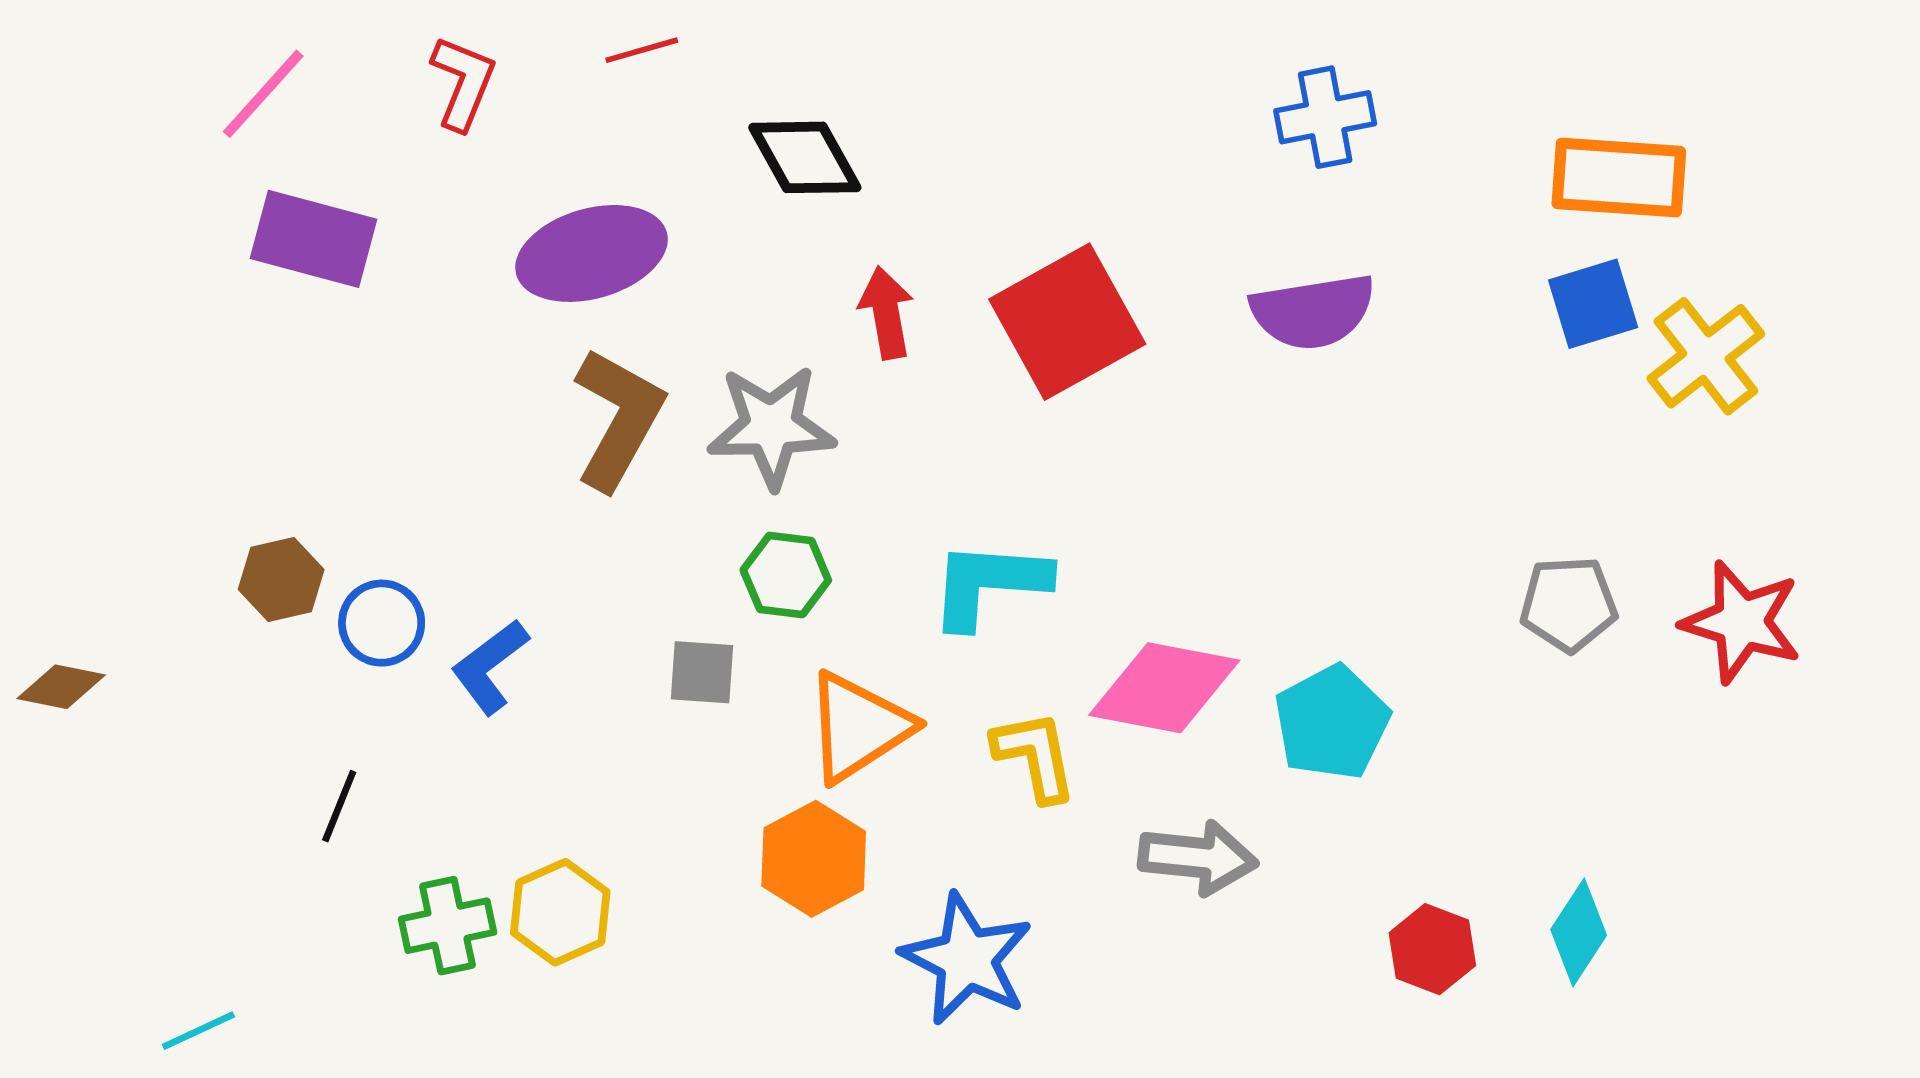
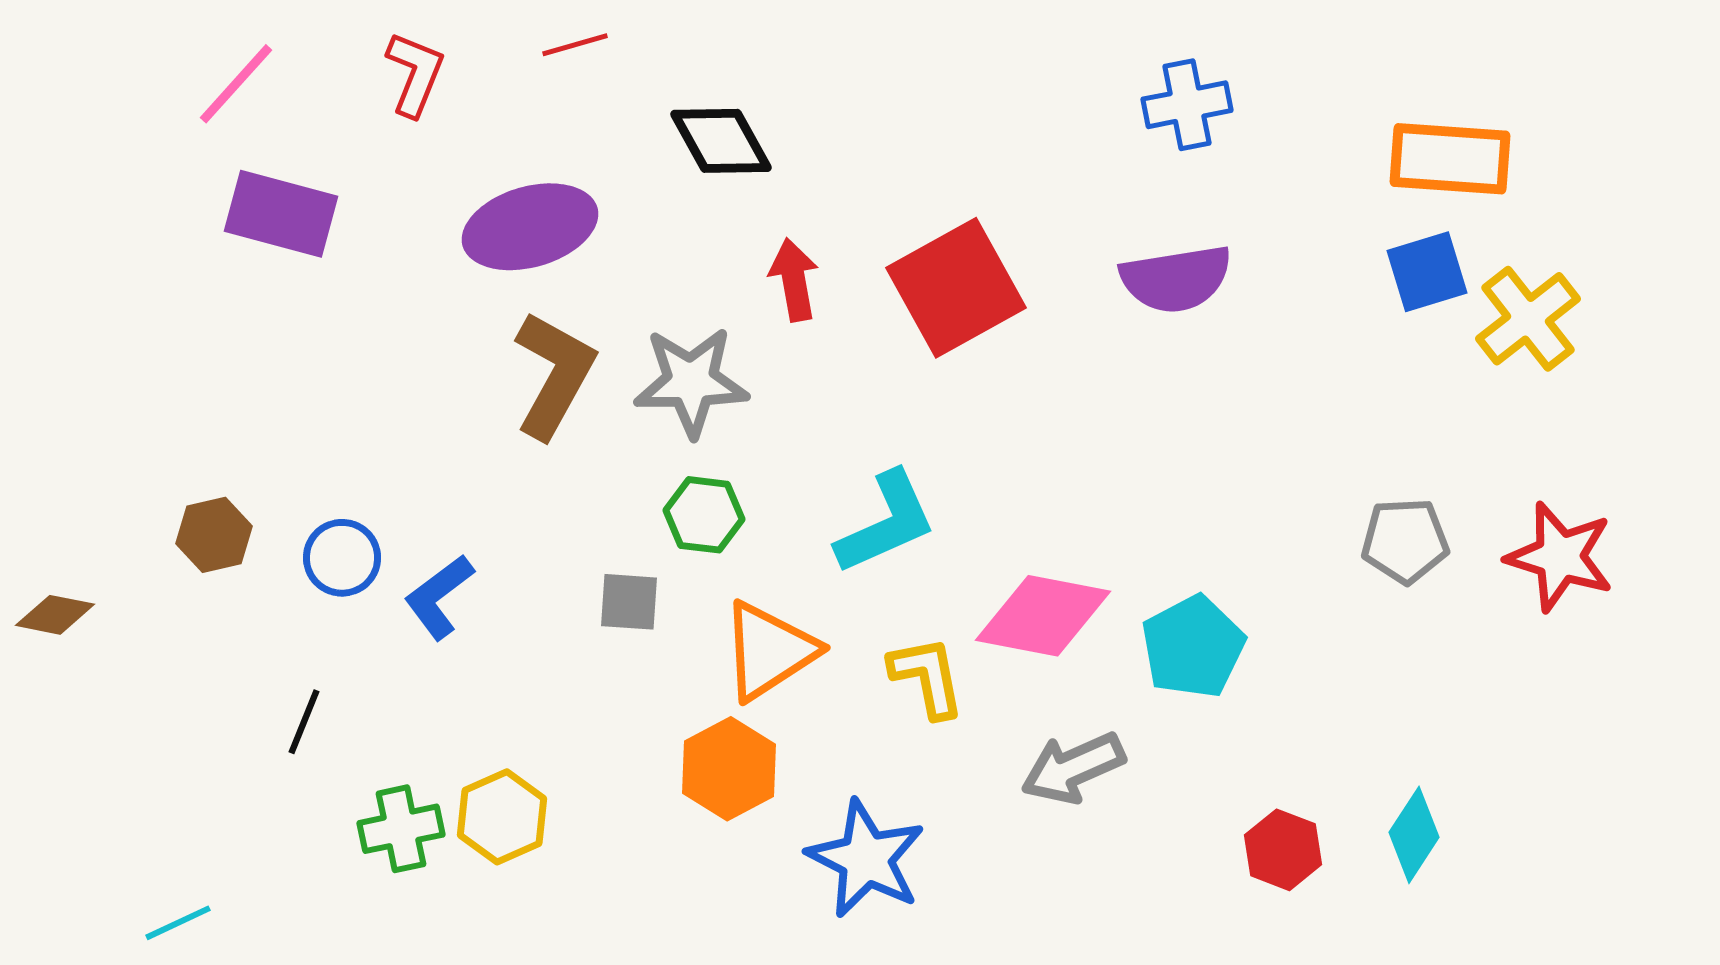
brown hexagon: (281, 580) -> (214, 535), moved
cyan L-shape: (989, 584) -> (886, 523), turned 152
gray arrow: (1198, 858) -> (1073, 768), turned 150

